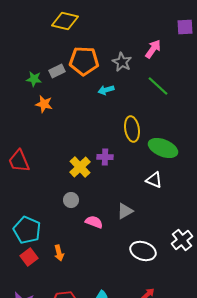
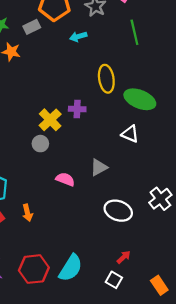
gray rectangle: (57, 71) -> (32, 27), moved
green line: (158, 86) -> (134, 32), turned 35
gray circle: (71, 200) -> (40, 144), moved

